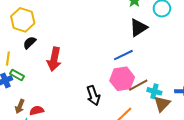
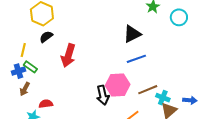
black triangle: (139, 28) -> (132, 34), moved
pink hexagon: (122, 79) -> (118, 85), moved
brown arrow: (20, 106) -> (25, 89), moved

